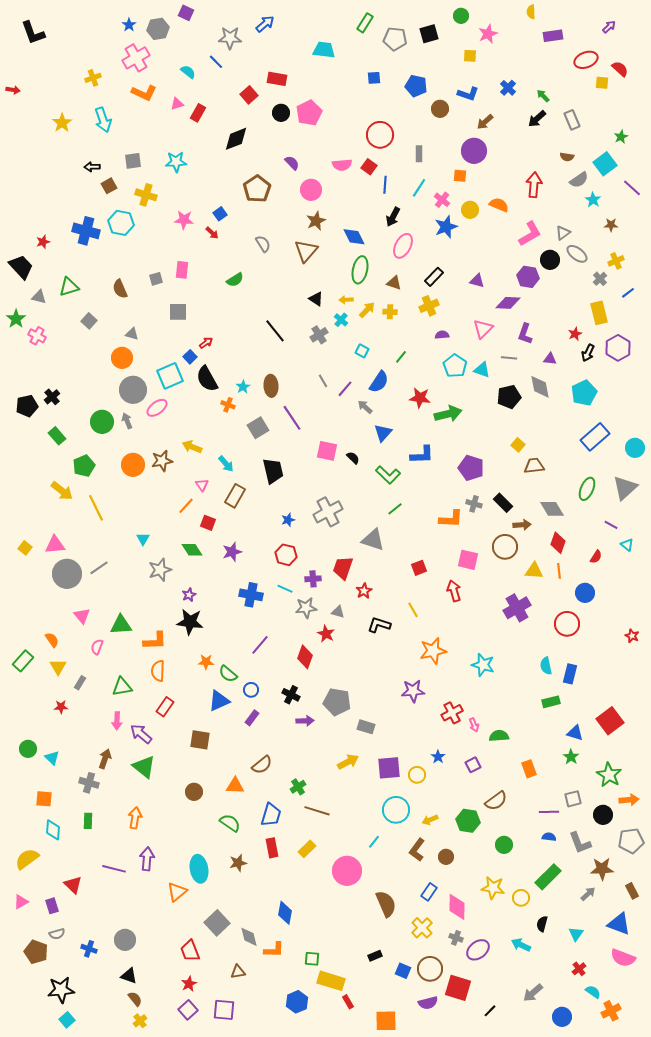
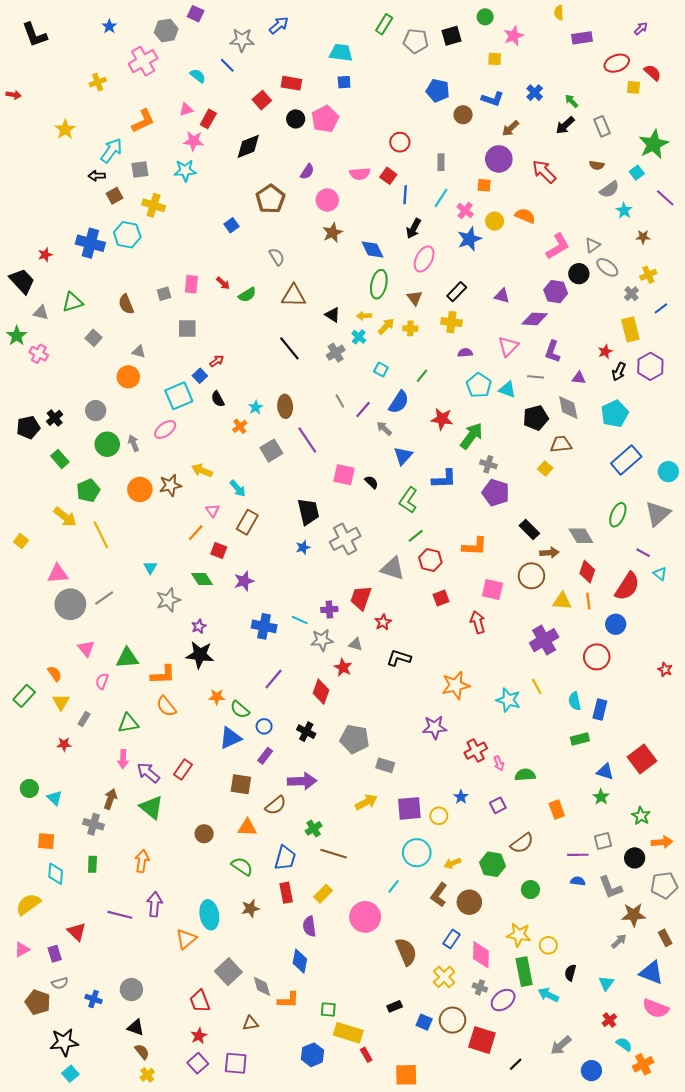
blue star: (129, 25) -> (109, 26), moved
blue square: (374, 78) -> (344, 82), moved
orange L-shape: (144, 93) -> (143, 121), moved, turned -50
cyan arrow: (103, 120) -> (111, 151), moved, turned -125
red circle: (380, 135) -> (400, 142), size x0.7
green star: (621, 137) -> (654, 144), size x2.0
purple semicircle: (292, 163) -> (307, 172), turned 77
cyan square: (605, 164) -> (637, 173), size x0.6
red arrow: (534, 185) -> (544, 172), moved, turned -50
pink star: (184, 220) -> (194, 141), moved
red arrow: (212, 233) -> (223, 283), moved
brown triangle: (306, 251) -> (294, 296), moved, turned 50
brown triangle: (394, 283) -> (415, 298), turned 35
yellow cross: (429, 306) -> (451, 322), turned 30
black semicircle: (207, 379) -> (218, 399), size x0.6
gray circle: (133, 390) -> (96, 411), moved, size x0.7
orange cross: (228, 405) -> (240, 426), turned 32
green arrow: (448, 414) -> (471, 436), turned -40
brown trapezoid: (534, 466) -> (561, 444), moved
black trapezoid: (273, 471) -> (308, 512), moved
green L-shape: (388, 475) -> (408, 500), turned 80
gray cross: (474, 504) -> (488, 464), moved
yellow square: (25, 548) -> (21, 541), moved
red hexagon: (286, 555) -> (430, 560), moved
red semicircle: (596, 557) -> (627, 586), size x2.0
yellow line: (413, 610) -> (537, 686), moved
orange semicircle: (158, 671) -> (166, 706), turned -40
red rectangle: (165, 707) -> (183, 770), moved
purple arrow: (305, 721) -> (302, 781), moved, size x1.5
brown square: (200, 740) -> (241, 784), moved
green star: (609, 775) -> (641, 816), size x0.7
brown circle: (446, 857) -> (469, 902), size x1.5
green rectangle: (548, 877) -> (524, 972), moved, turned -56
purple semicircle: (428, 1003) -> (309, 926), moved, turned 96

